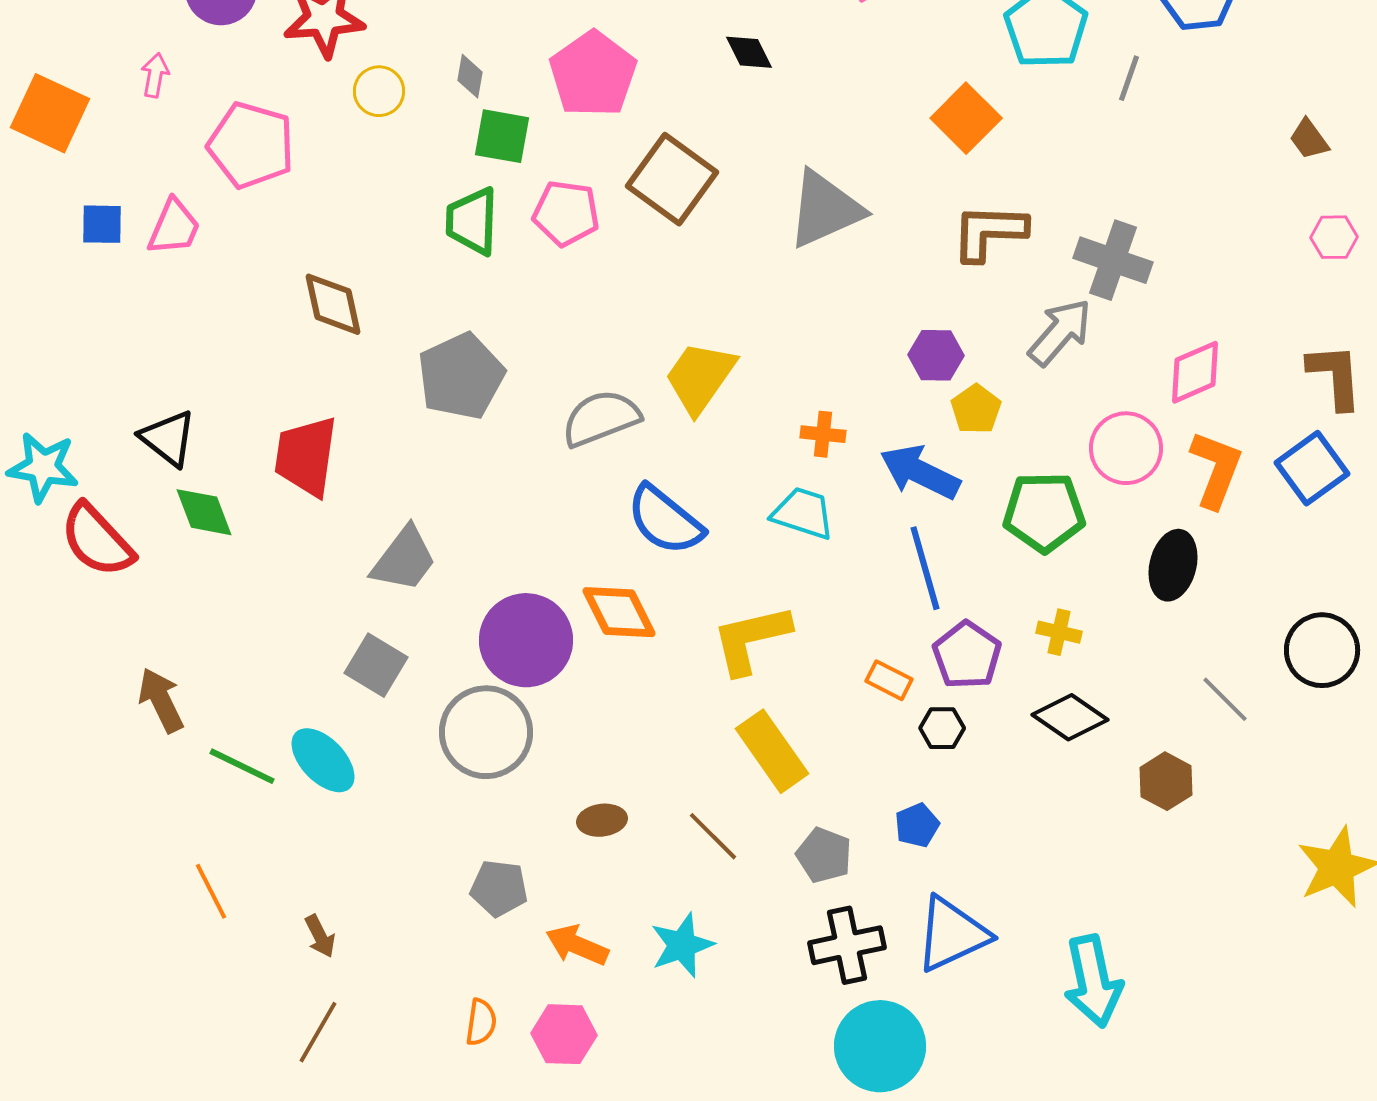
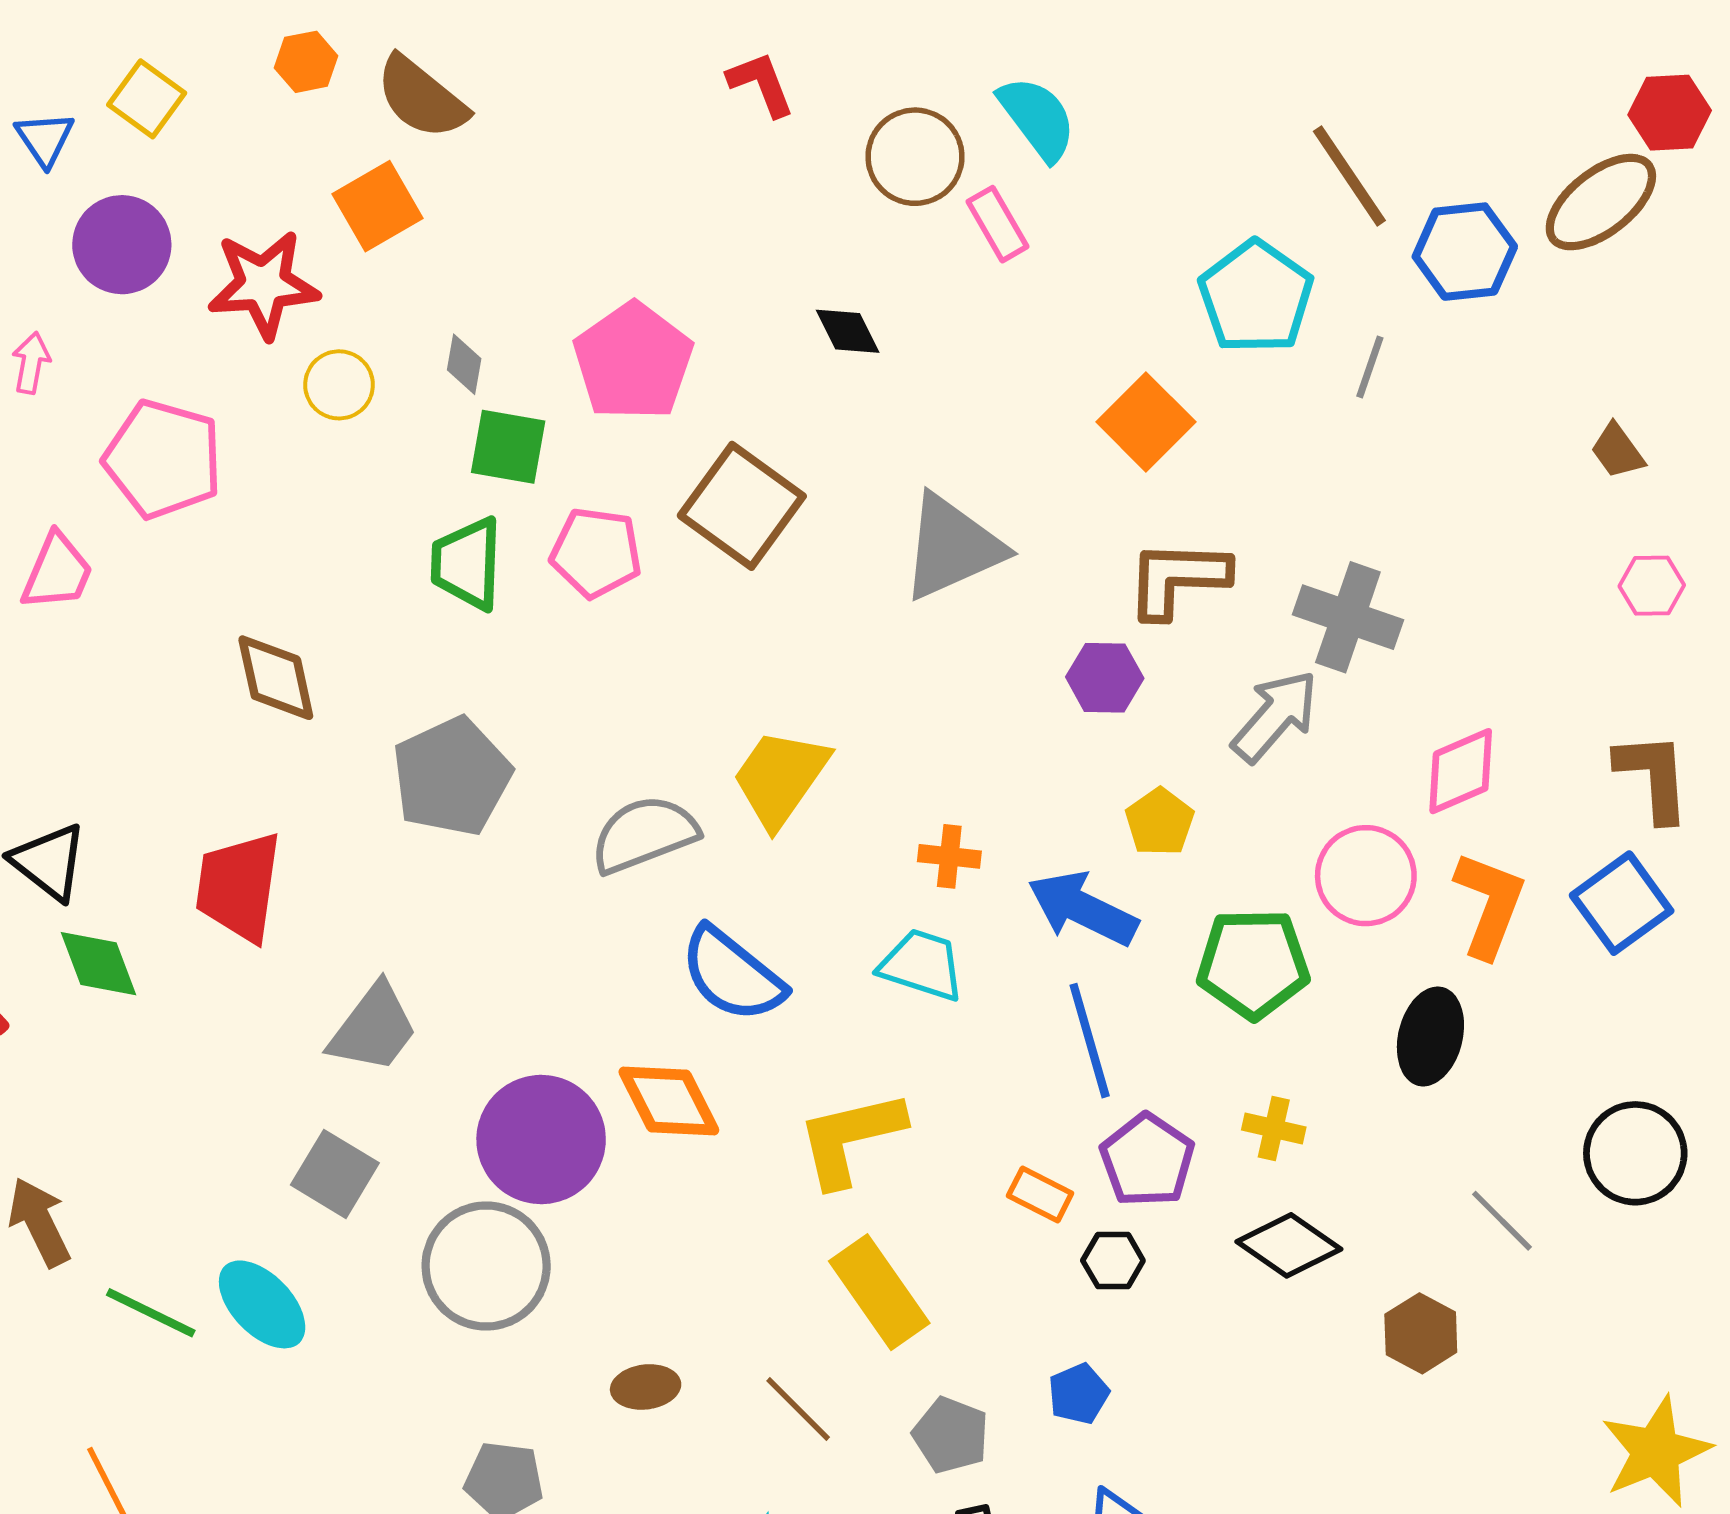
purple hexagon: (936, 355) -> (1105, 678), moved

